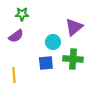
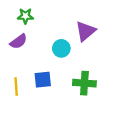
green cross: (73, 59) -> (84, 83), moved
blue square: (46, 63) -> (43, 80), moved

